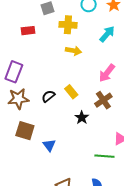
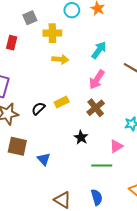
red rectangle: (28, 31) -> (12, 43), turned -64
cyan arrow: (107, 34) -> (99, 50), moved
yellow rectangle: (71, 92) -> (62, 102), turned -72
black star: (82, 118) -> (81, 137), moved

